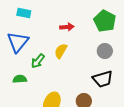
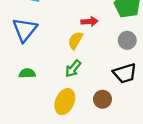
red arrow: (67, 27) -> (90, 21), moved
green arrow: (38, 61) -> (73, 69), moved

